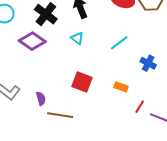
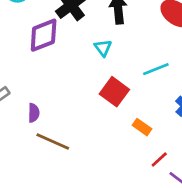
purple diamond: (32, 41) -> (44, 35), turned -72
red square: (82, 82) -> (114, 92), moved

